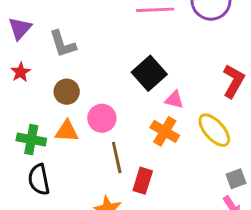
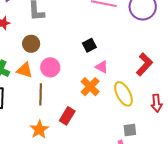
black square: (149, 73) -> (89, 45), size x0.6
brown line: (117, 157) -> (41, 94), moved

